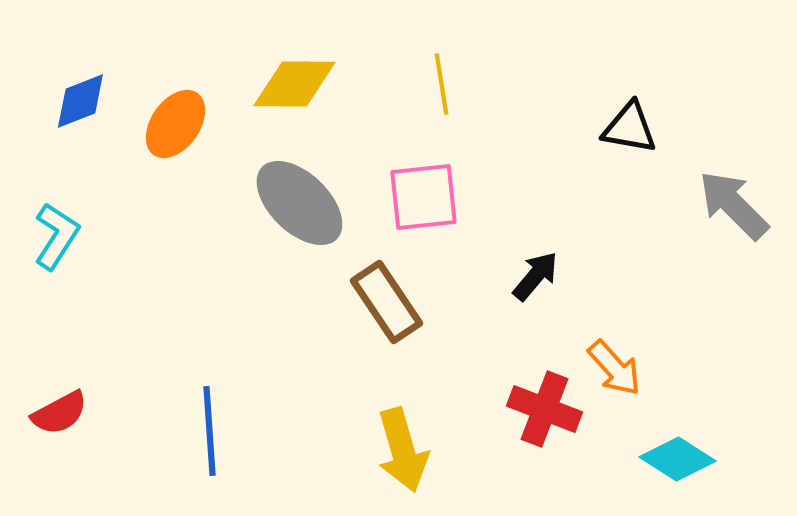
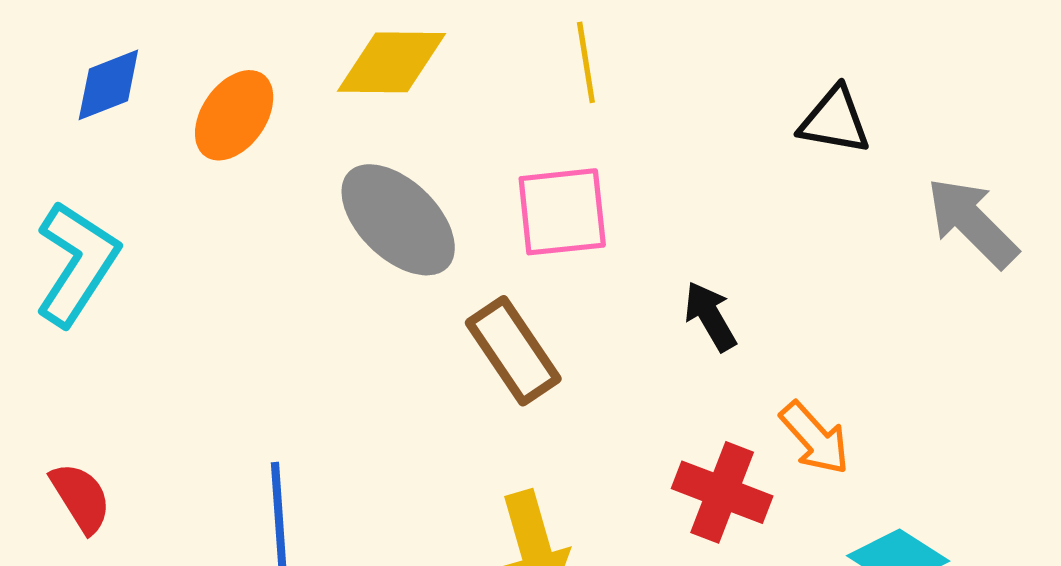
cyan L-shape: (56, 236) -> (77, 263), size x1.4
black arrow: (535, 276) -> (710, 316), turned -70
red semicircle: (59, 413) -> (81, 498), turned -94

